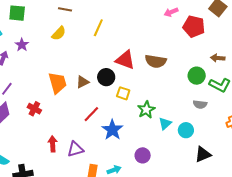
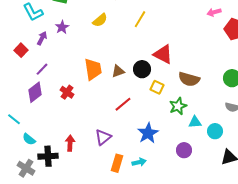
brown semicircle: (156, 61) -> (189, 79), moved
cyan triangle: (165, 124) -> (195, 122), turned 32
blue star: (112, 130) -> (148, 133), moved
red arrow: (53, 144) -> (70, 143), moved
purple triangle: (75, 149) -> (103, 137), turned -30
purple circle: (143, 155) -> (184, 150), moved

